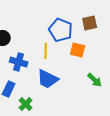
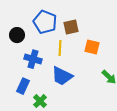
brown square: (90, 23) -> (71, 27), moved
blue pentagon: (61, 30) -> (45, 22), moved

